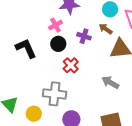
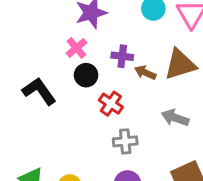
brown arrow: (106, 29) -> (145, 73), moved
gray cross: (55, 94) -> (125, 141), moved, size x0.7

